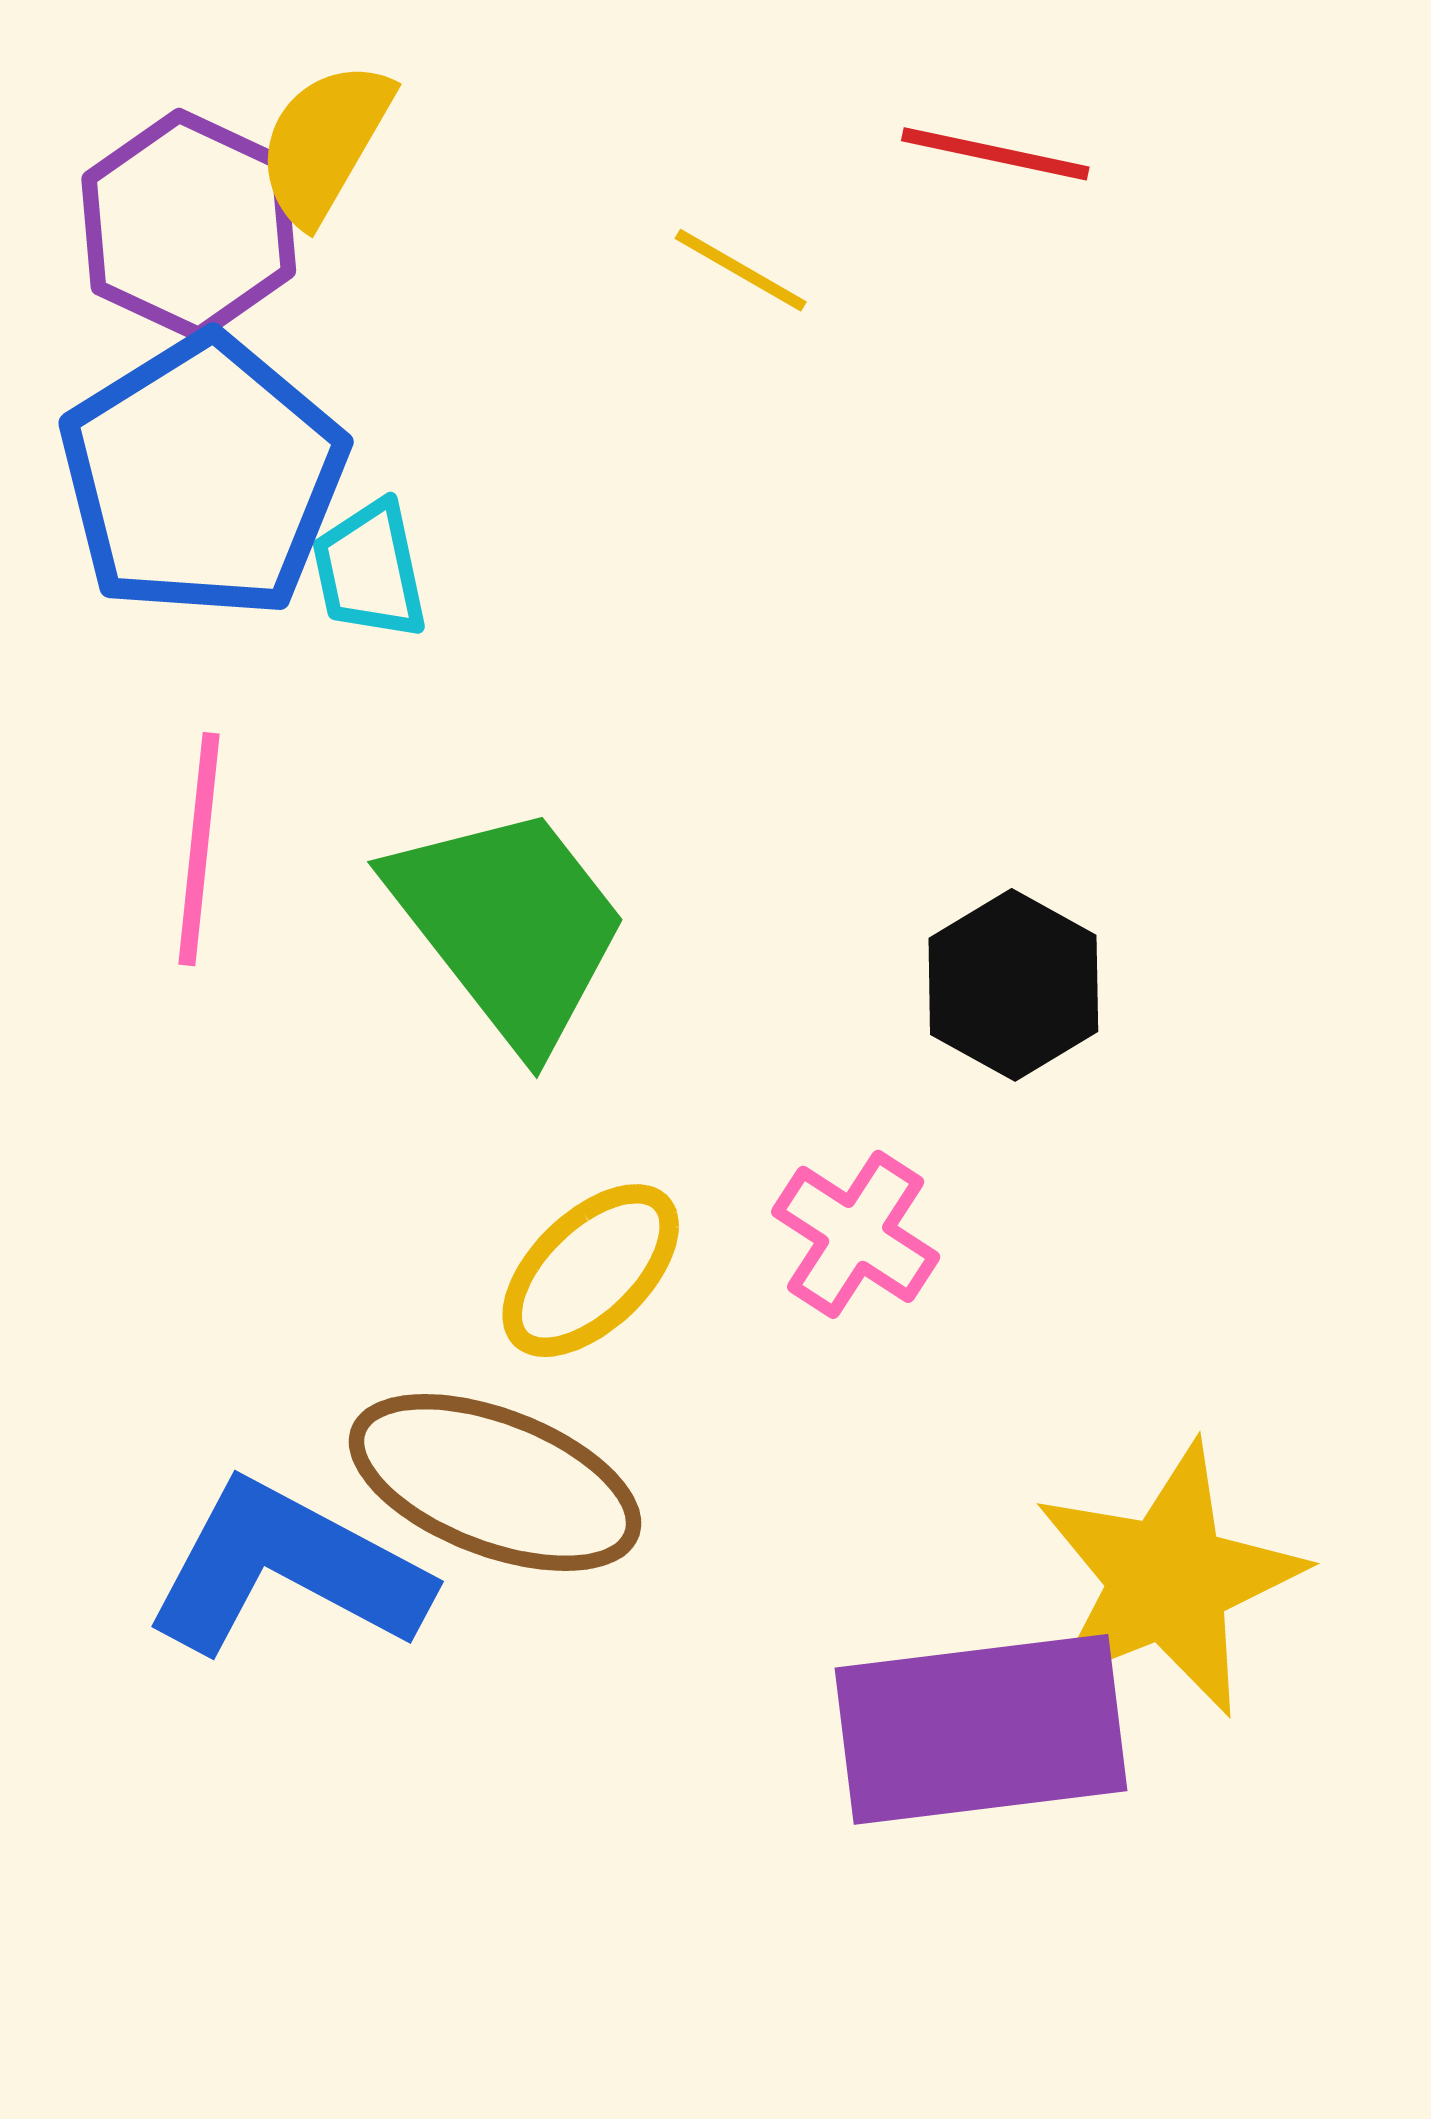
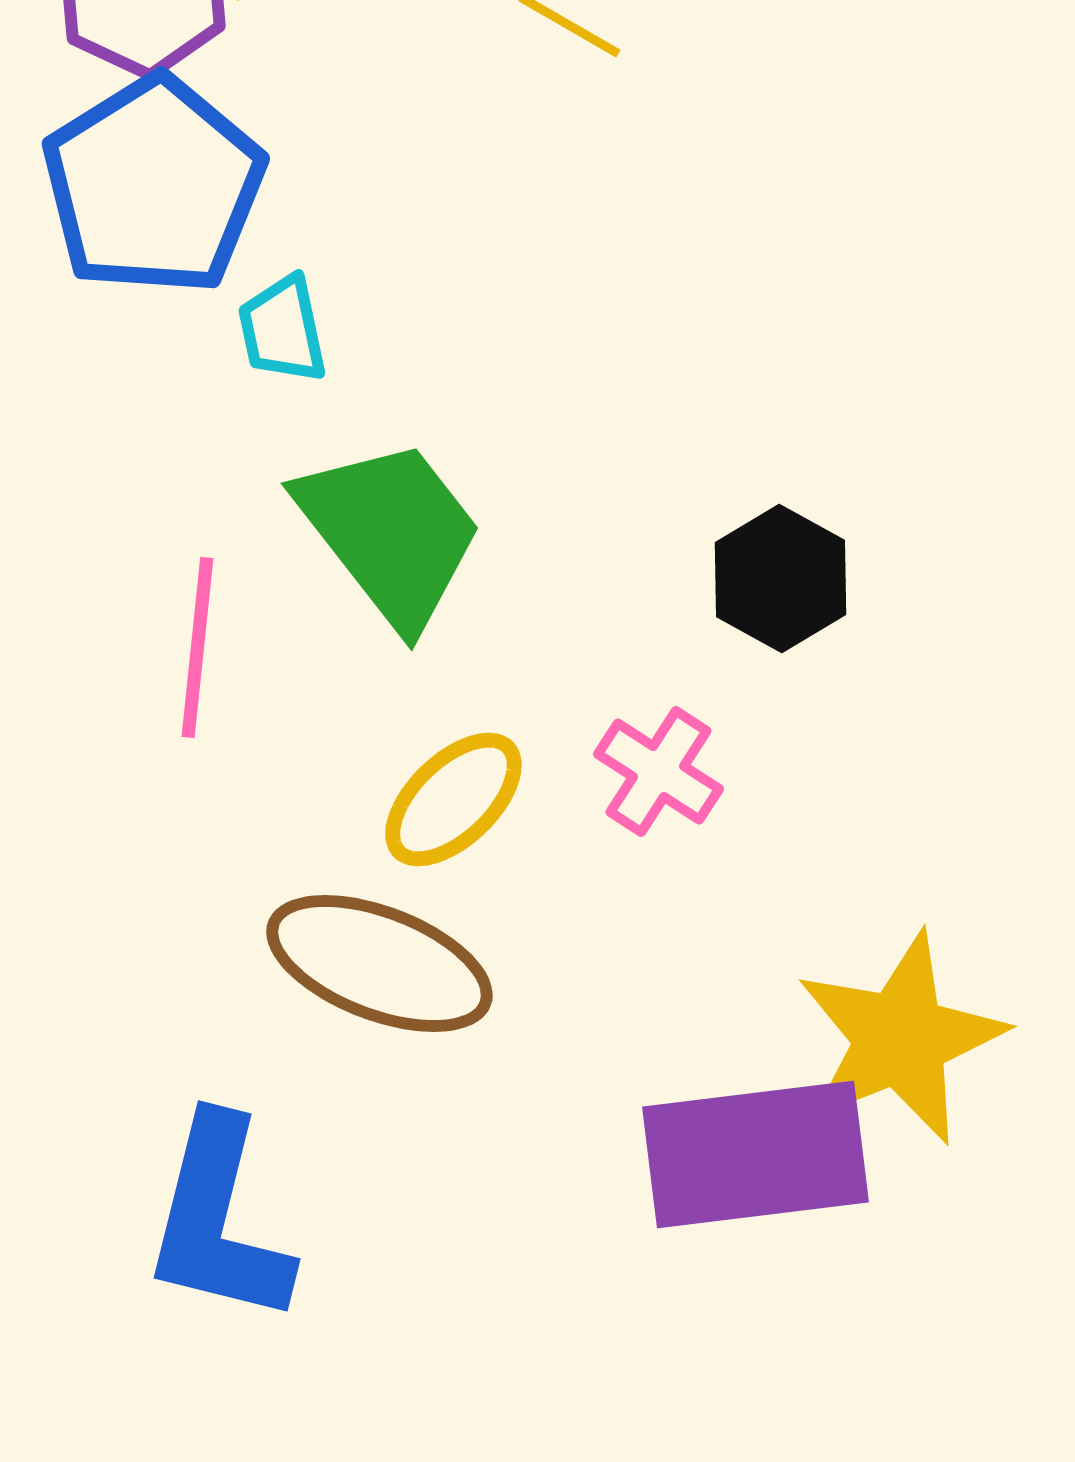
cyan trapezoid: (370, 570) -> (282, 329), moved
pink line: (199, 849) -> (197, 647), moved
blue L-shape: (287, 1569) -> (218, 1220), moved, turned -104

